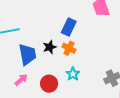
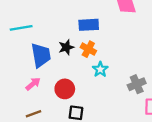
blue rectangle: (69, 27) -> (89, 25), turned 60
cyan star: (73, 74) -> (100, 69), moved

